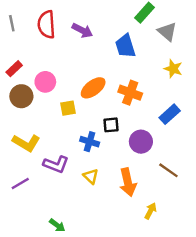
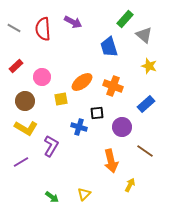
gray line: (12, 23) -> (14, 28), turned -48
purple arrow: (82, 30) -> (73, 22), moved
brown circle: (21, 96) -> (25, 101), moved
purple L-shape: (56, 164) -> (51, 146), turned -80
yellow triangle: (91, 176) -> (84, 194), moved, turned 32

